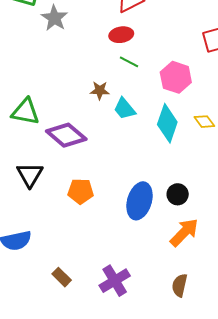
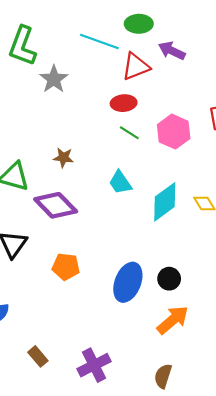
pink hexagon: (176, 77) -> (174, 132), moved
brown star: (100, 90) -> (63, 158), moved
cyan diamond: (167, 123) -> (165, 202), turned 30

